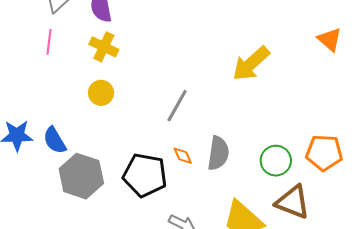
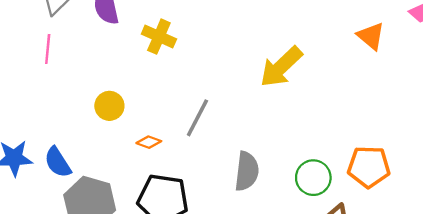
yellow cross: (104, 47) -> (159, 37), moved
orange diamond: (183, 156) -> (149, 142), moved, turned -45

